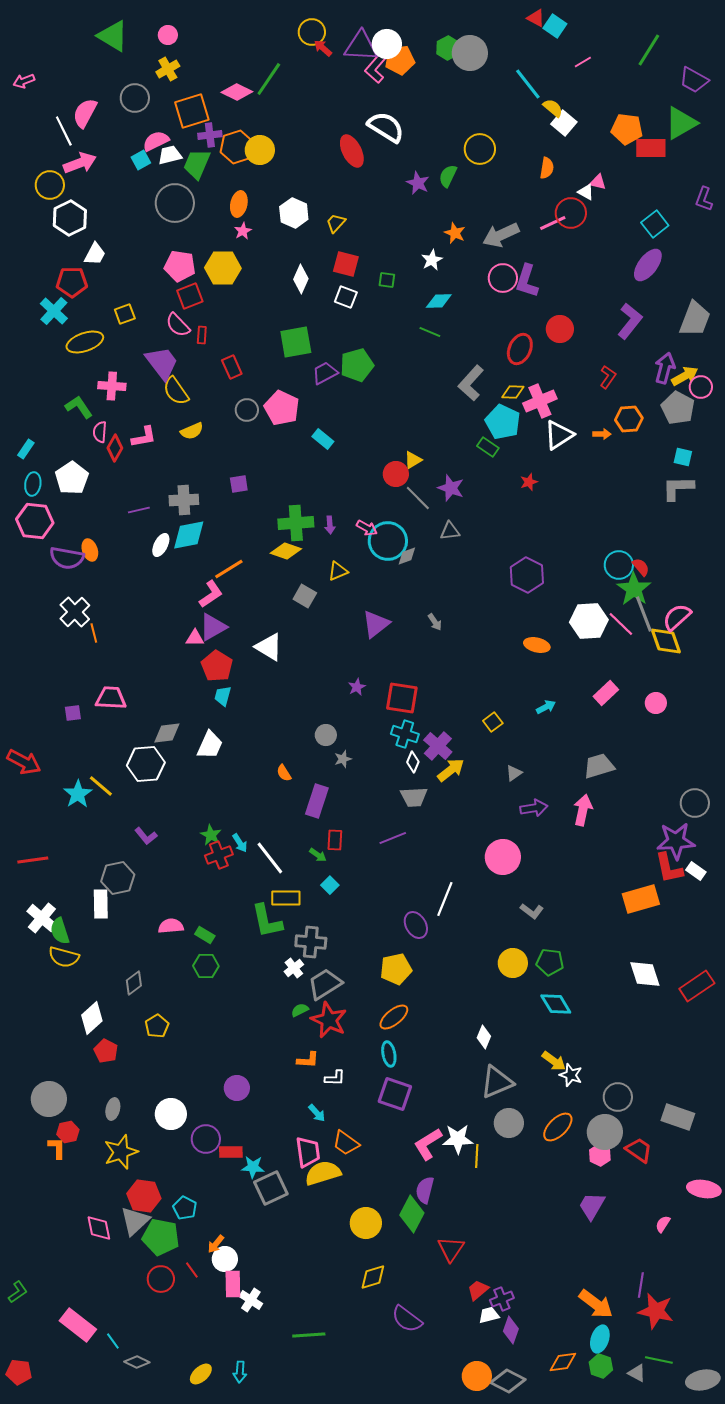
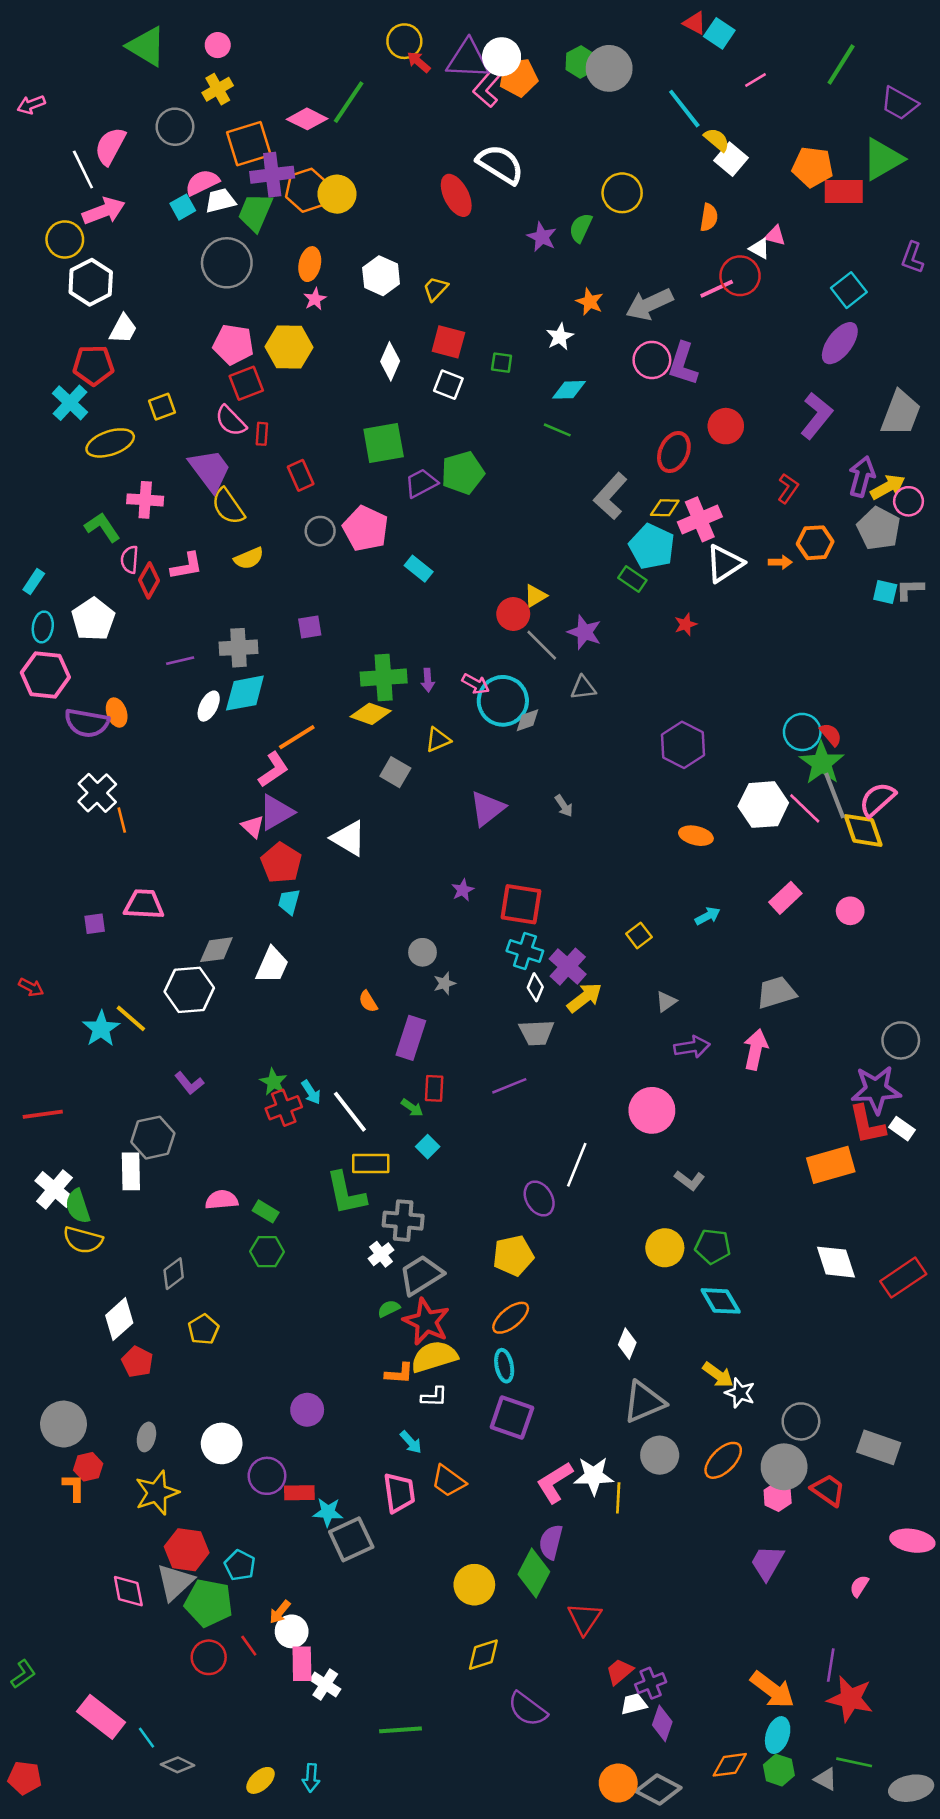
purple cross: (210, 135) -> (272, 175), size x1.4
gray L-shape: (678, 488) -> (910, 589), moved, size x0.7
pink triangle: (195, 638) -> (253, 827), turned 42
red arrow: (24, 762) -> (31, 987), size x0.6
yellow semicircle: (323, 1173) -> (434, 1357), moved

